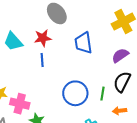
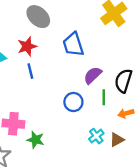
purple semicircle: (120, 55) -> (93, 75), moved
blue circle: (75, 93) -> (73, 102), size x0.7

